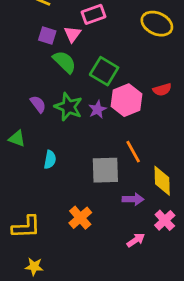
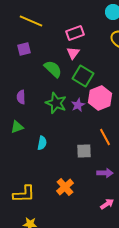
pink triangle: (72, 34) -> (73, 53), moved
purple square: (47, 35) -> (24, 49), moved, turned -32
purple semicircle: (38, 104) -> (21, 97), moved, turned -144
green triangle: (17, 138) -> (17, 127), turned -40
gray square: (105, 170) -> (84, 151), size x0.7

